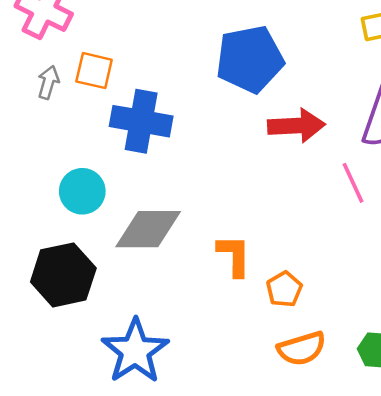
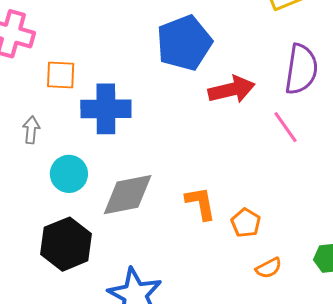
gray arrow: (48, 82) -> (31, 130), moved
orange semicircle: (302, 349) -> (269, 268), size x0.7

